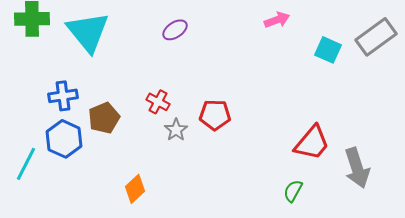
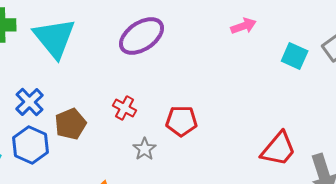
purple ellipse: (175, 30) -> (142, 36), size x1.8
blue cross: (63, 96) -> (30, 102), turned -36
gray star: (176, 130) -> (145, 149), moved

